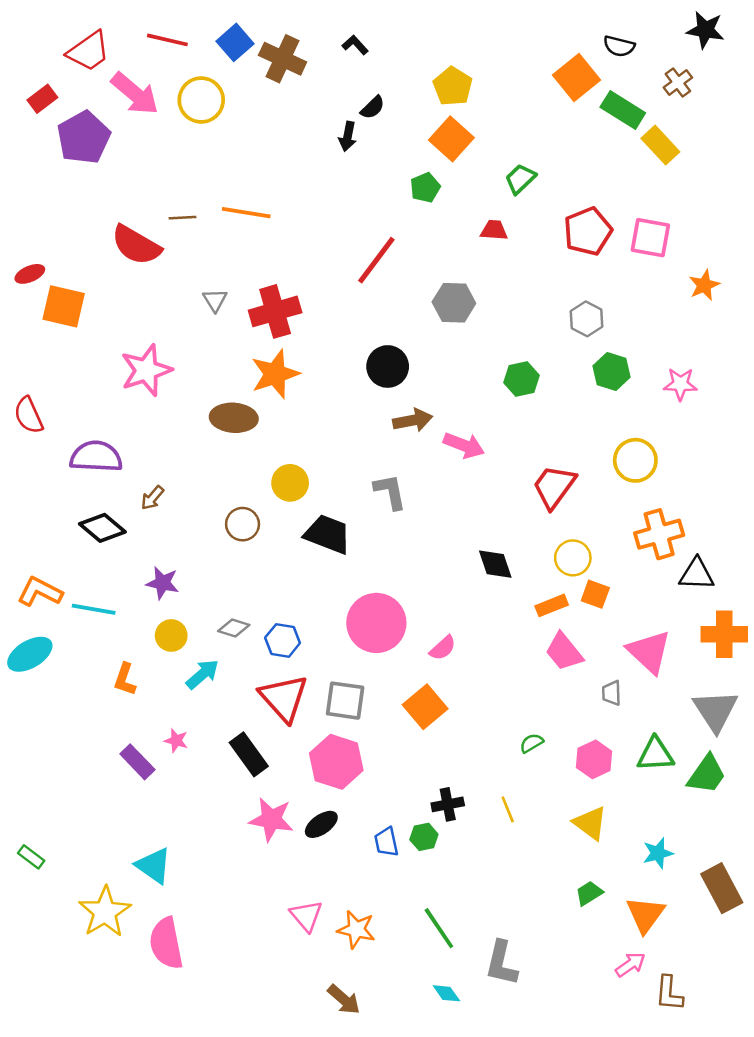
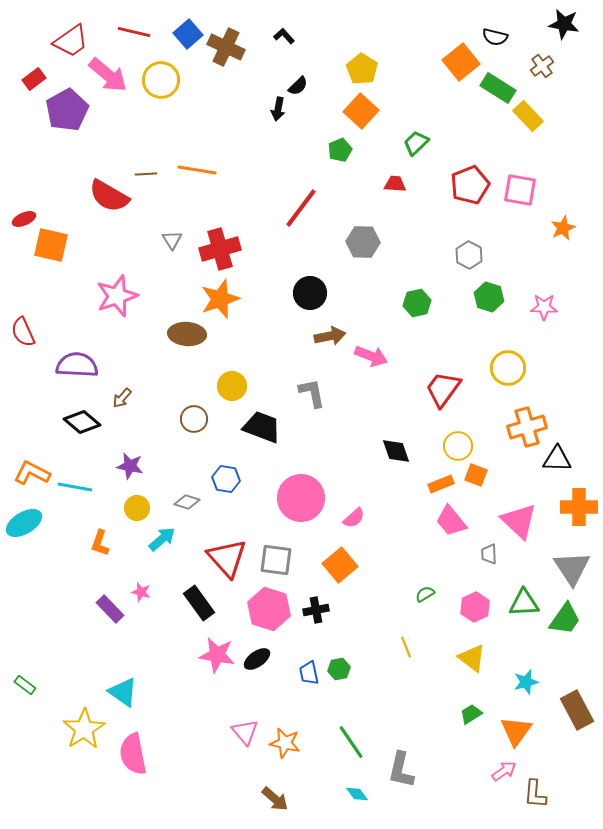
blue hexagon: (283, 640) -> (226, 479), moved
black cross: (448, 804) -> (316, 610), moved

